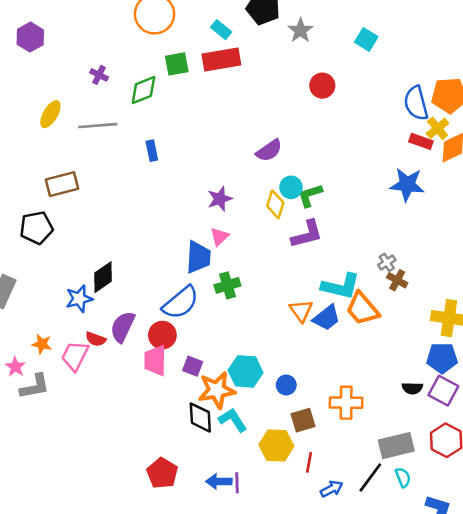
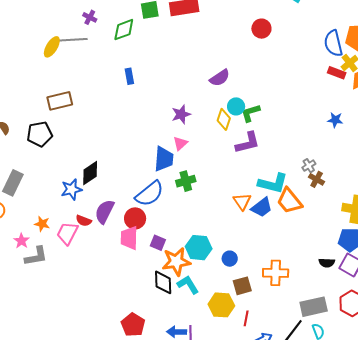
gray line: (98, 126) -> (73, 40), moved
blue star: (407, 185) -> (335, 120), moved, size x0.6

